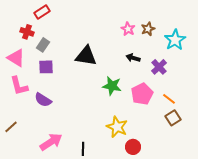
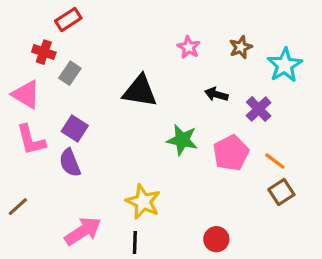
pink star: (128, 29) -> (189, 47), moved
purple square: (46, 67) -> (75, 129), moved, turned 35
purple semicircle: (43, 100) -> (70, 163), turned 36
yellow star: (117, 127) -> (143, 202), moved

